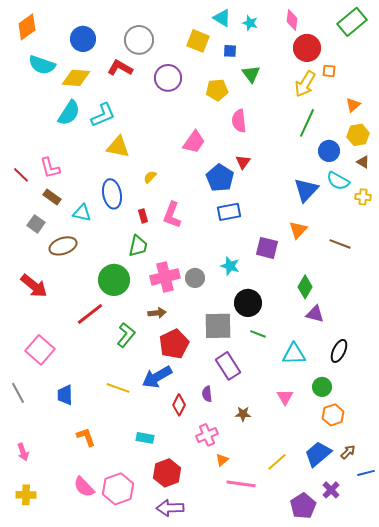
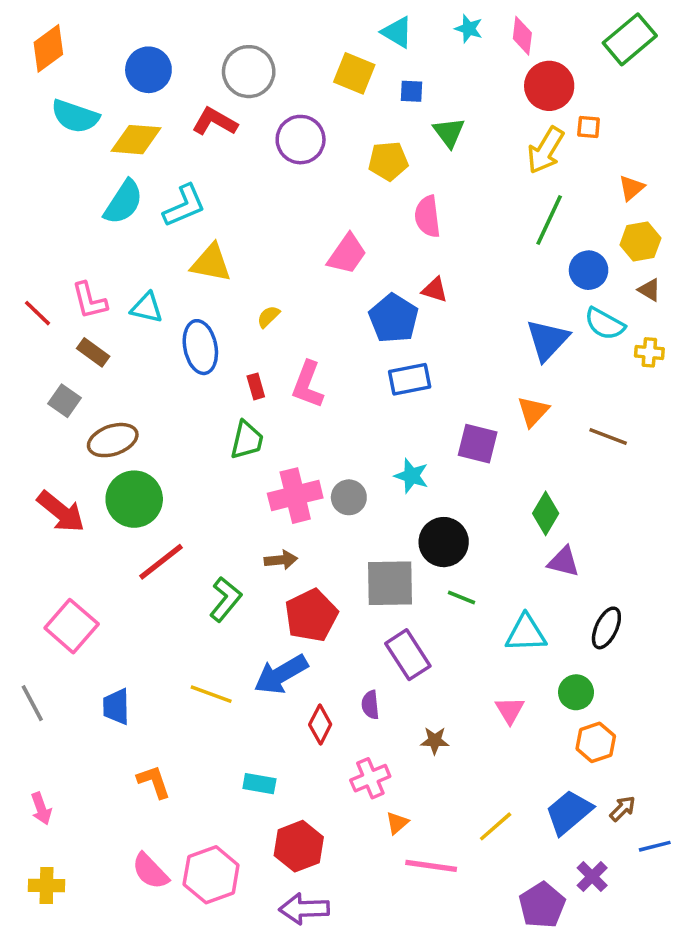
cyan star: (250, 23) -> (469, 29), moved
red triangle: (243, 162) -> (435, 290), turned -49
cyan triangle: (82, 213) -> (147, 308), moved
green circle: (114, 280) -> (134, 499), moved

